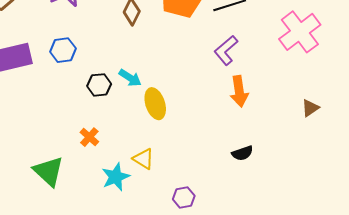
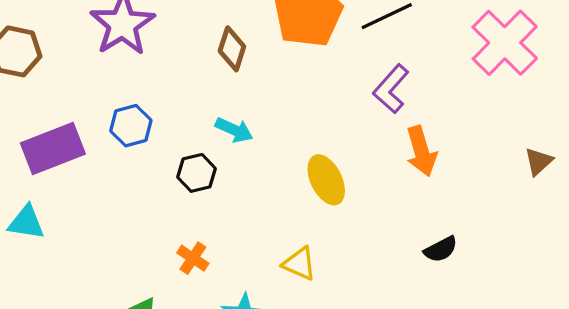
cyan arrow: (130, 78) -> (234, 130), moved
yellow ellipse: (155, 104) -> (326, 180), moved
yellow triangle: (143, 159) -> (300, 264), moved

